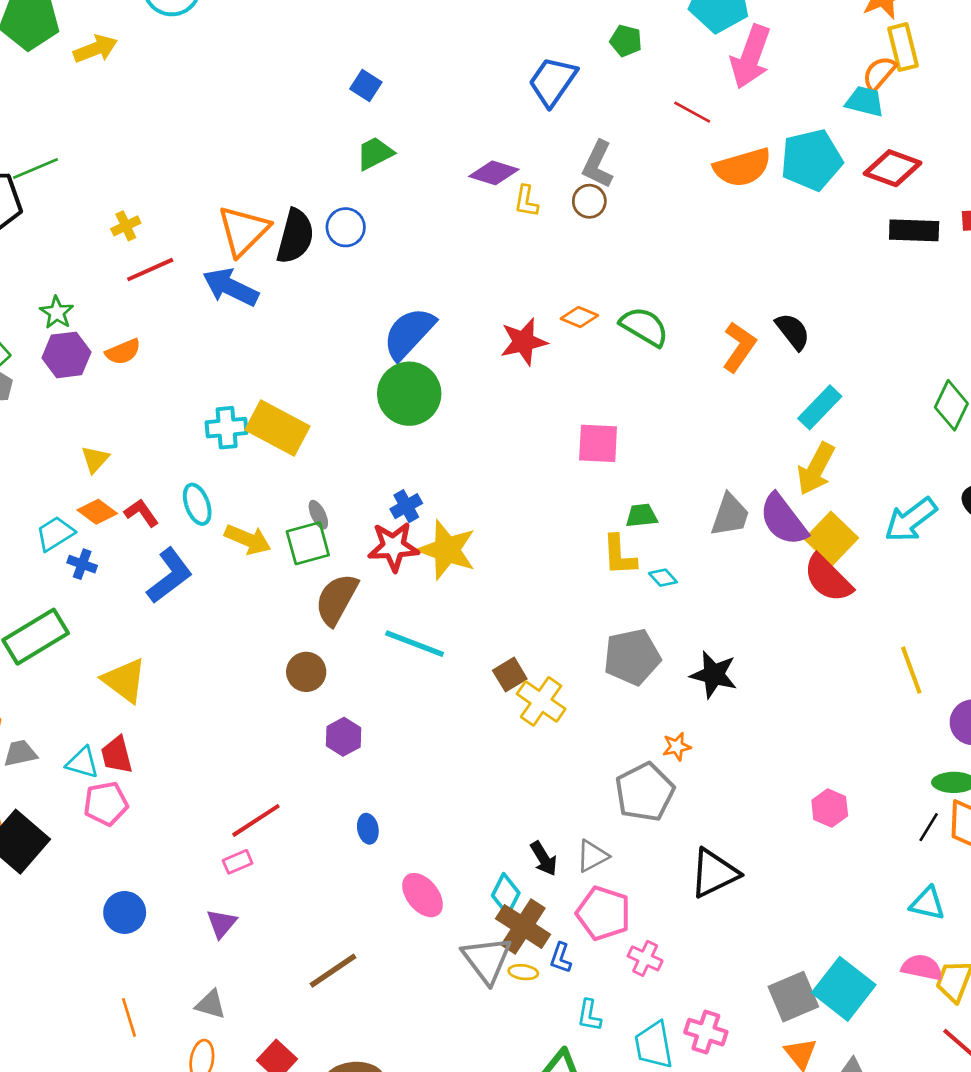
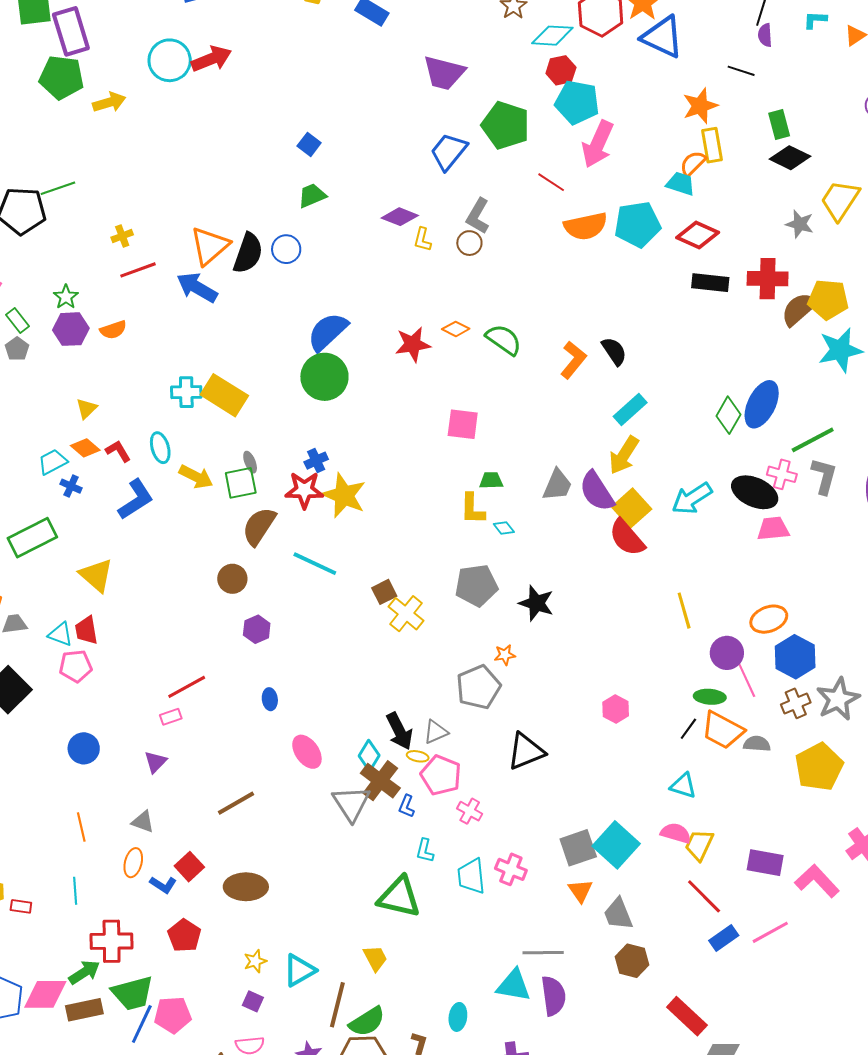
green pentagon: (626, 41) -> (506, 125), size x2.0
black arrow: (544, 859) -> (399, 731), size x1.4
yellow ellipse: (523, 972) -> (418, 756), moved

